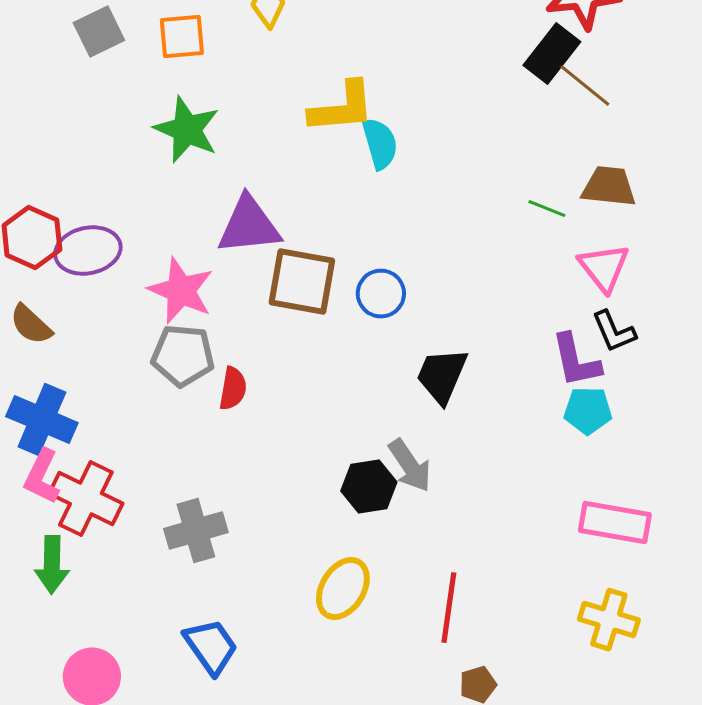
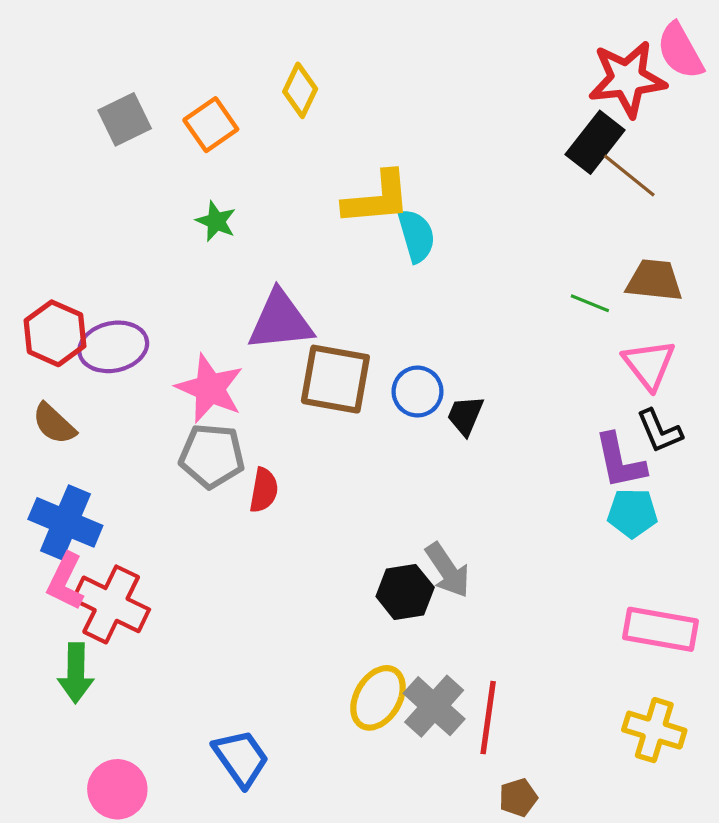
orange square: (182, 37) -> (211, 125), turned -30
green star: (187, 130) -> (216, 221), size x0.6
black trapezoid: (442, 376) -> (465, 415), moved, size x0.7
gray cross: (196, 531) -> (434, 706), moved, turned -32

